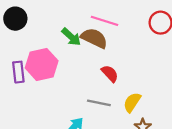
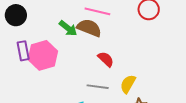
purple rectangle: (18, 72) -> (23, 51), moved

